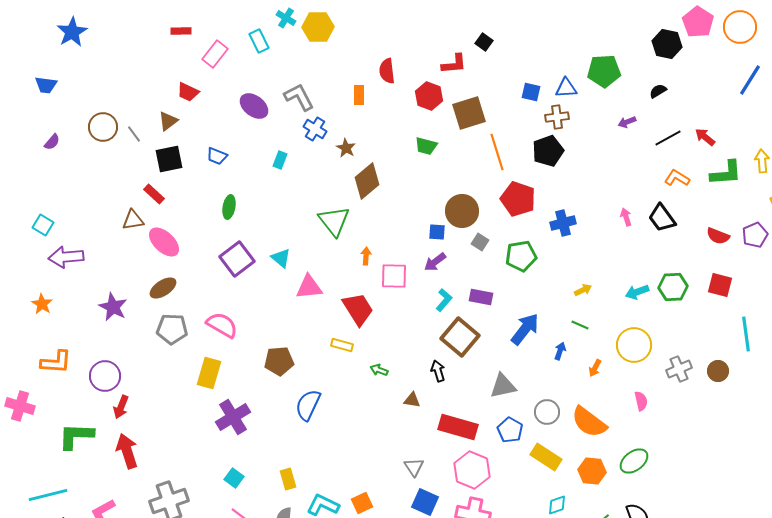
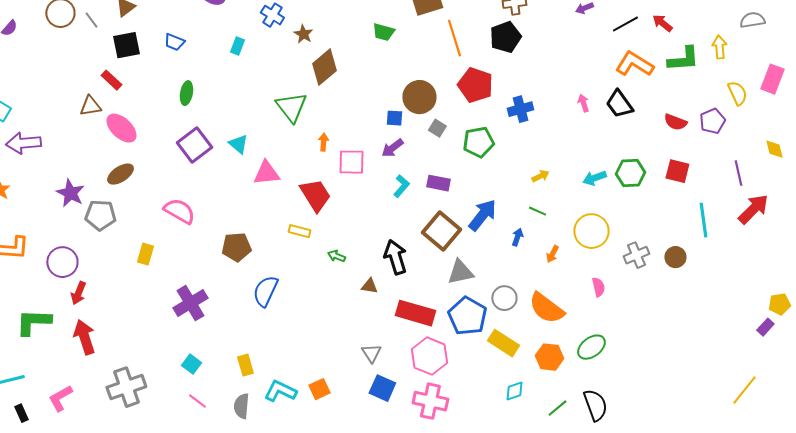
orange L-shape: (677, 178) -> (634, 64), size x1.5
gray pentagon: (172, 329) -> (100, 215), moved
brown square: (460, 337) -> (441, 231), moved
black arrow: (438, 371) -> (395, 257), size x1.6
yellow rectangle: (209, 373) -> (145, 254), moved, size x0.7
blue pentagon: (510, 430) -> (467, 316), size x1.5

